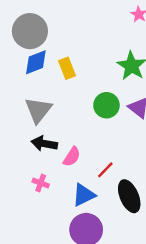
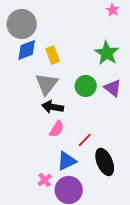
gray triangle: (38, 110) -> (47, 84), moved
black arrow: (44, 144) -> (53, 107), moved
pink cross: (41, 183) -> (45, 180), moved, turned 32

